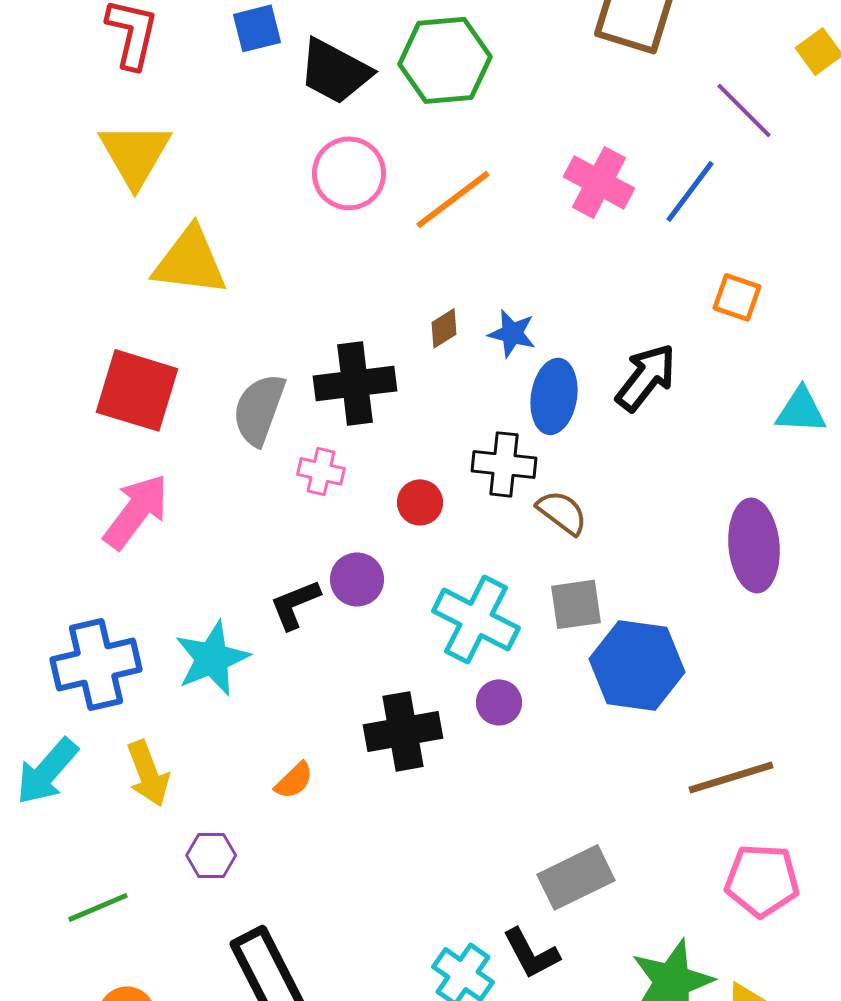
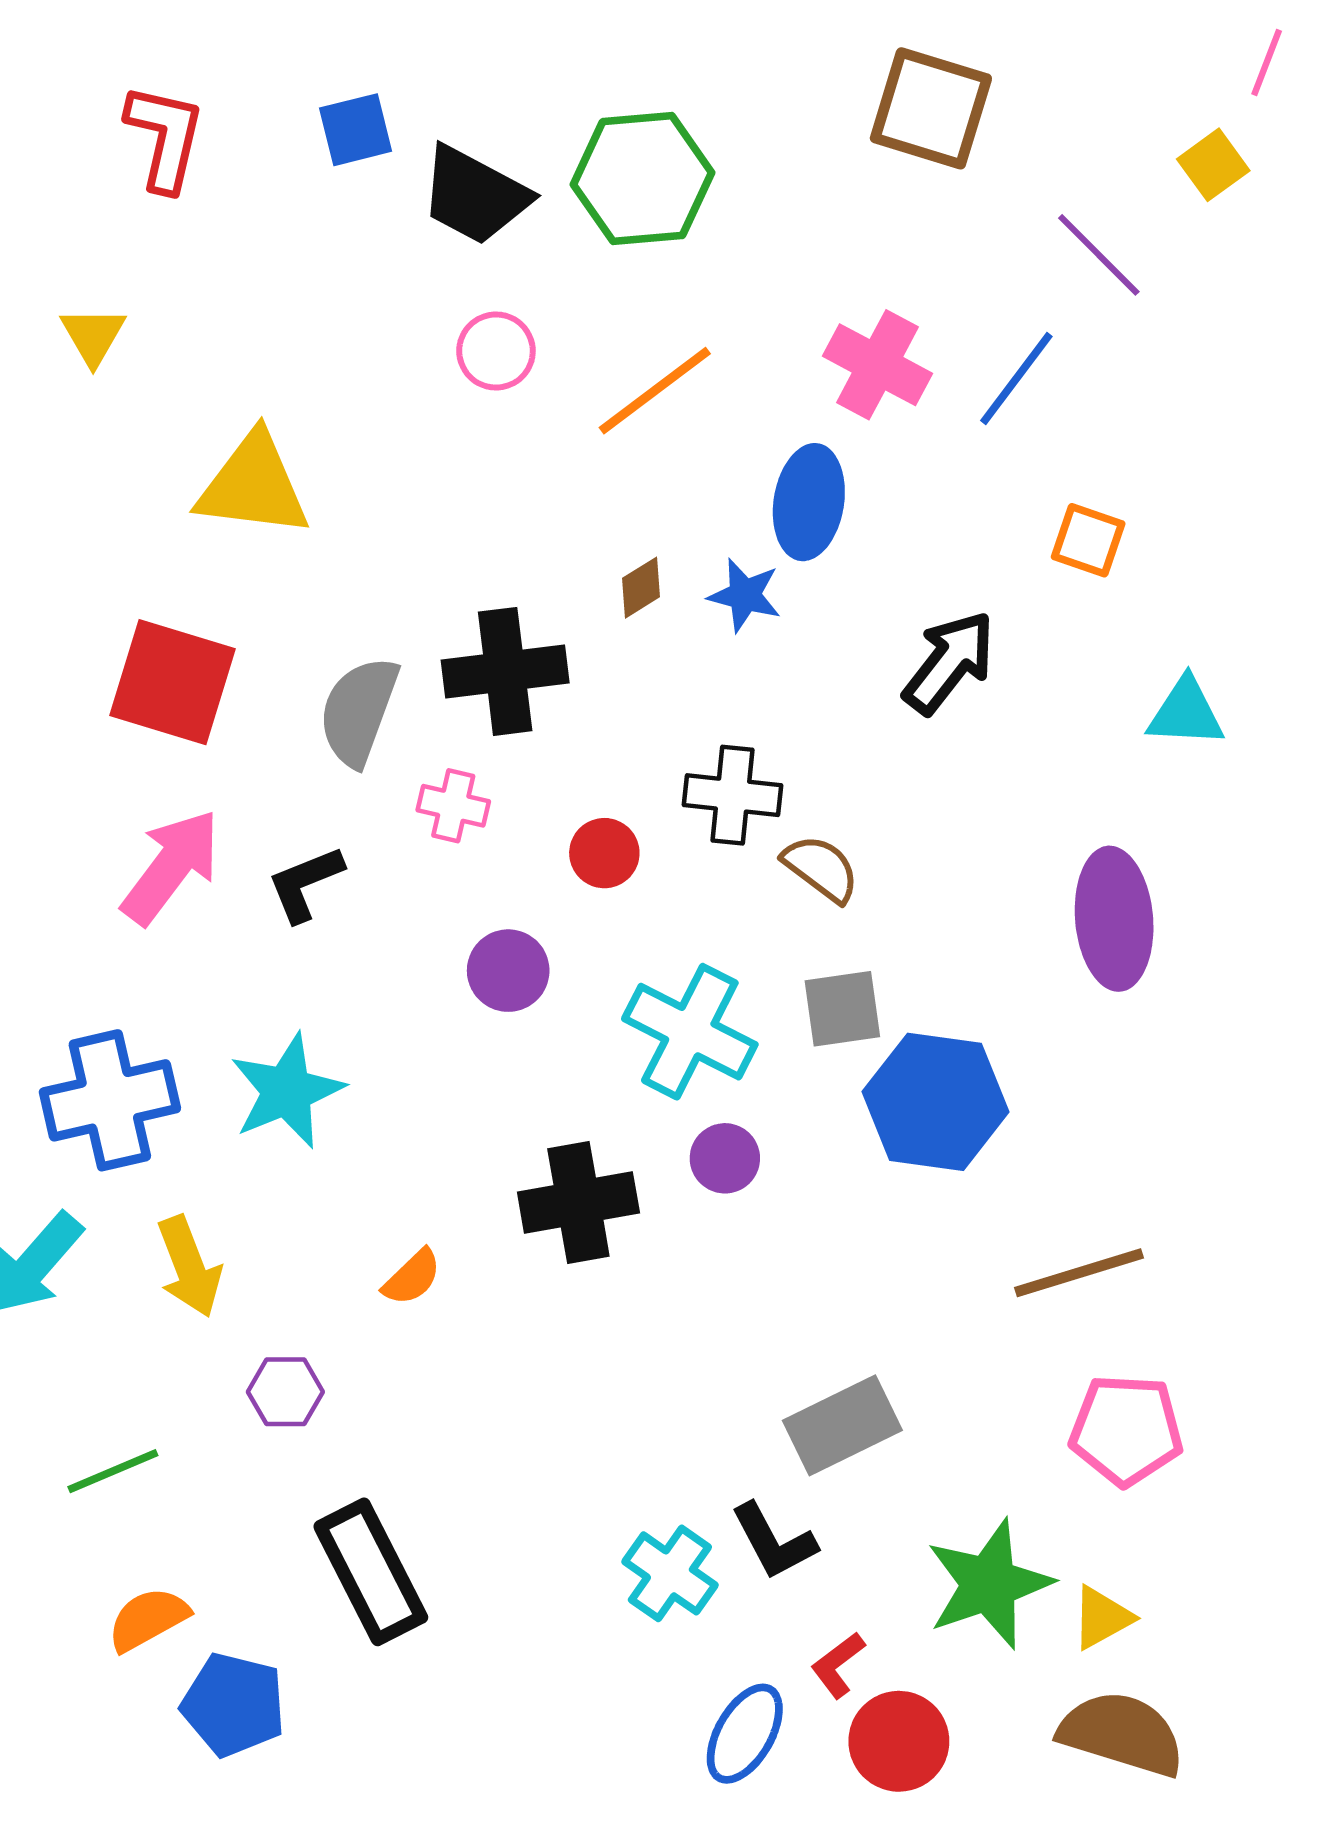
yellow triangle: (135, 154) -> (93, 336), moved, size x0.6
pink circle: (349, 173) -> (496, 351), size x0.7
blue ellipse: (554, 396) -> (809, 502), moved
black L-shape: (295, 604) -> (305, 884), moved

